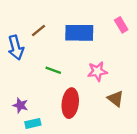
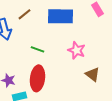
pink star: (97, 71) -> (76, 50), turned 30
red ellipse: (70, 103) -> (37, 78), moved

